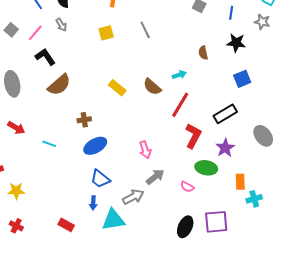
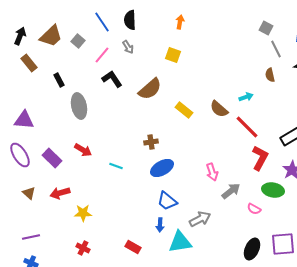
gray square: (11, 30) -> (78, 41), moved
gray line: (145, 30) -> (276, 49), moved
yellow square: (106, 33) -> (173, 55), turned 35
brown semicircle: (59, 85) -> (150, 89), moved
red line: (180, 105) -> (247, 127), turned -76
gray arrow: (155, 177) -> (231, 191), moved

